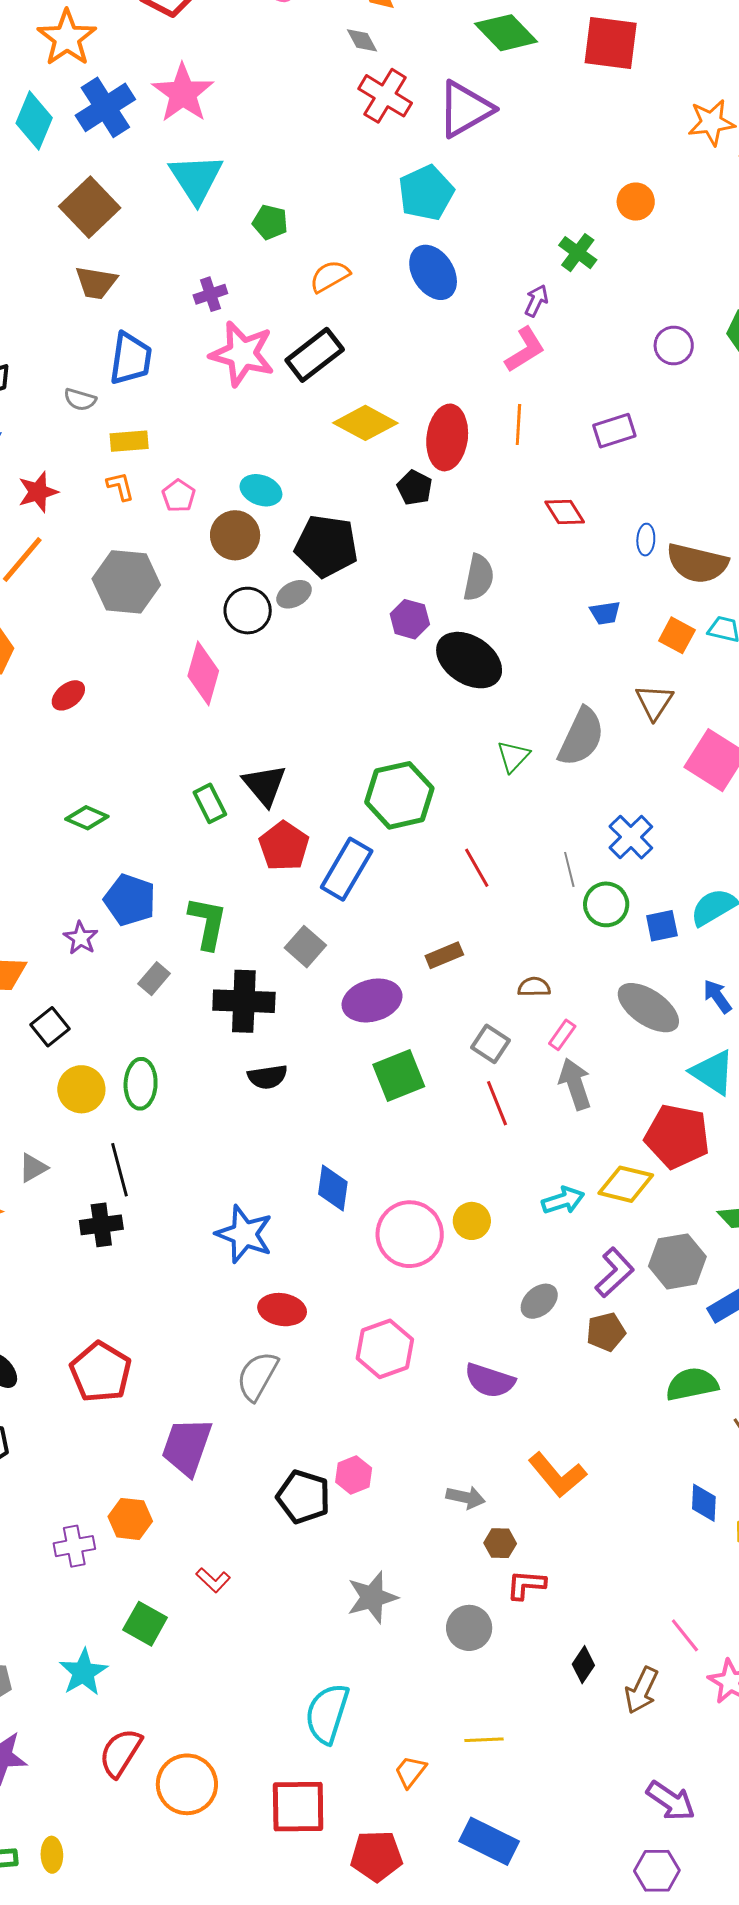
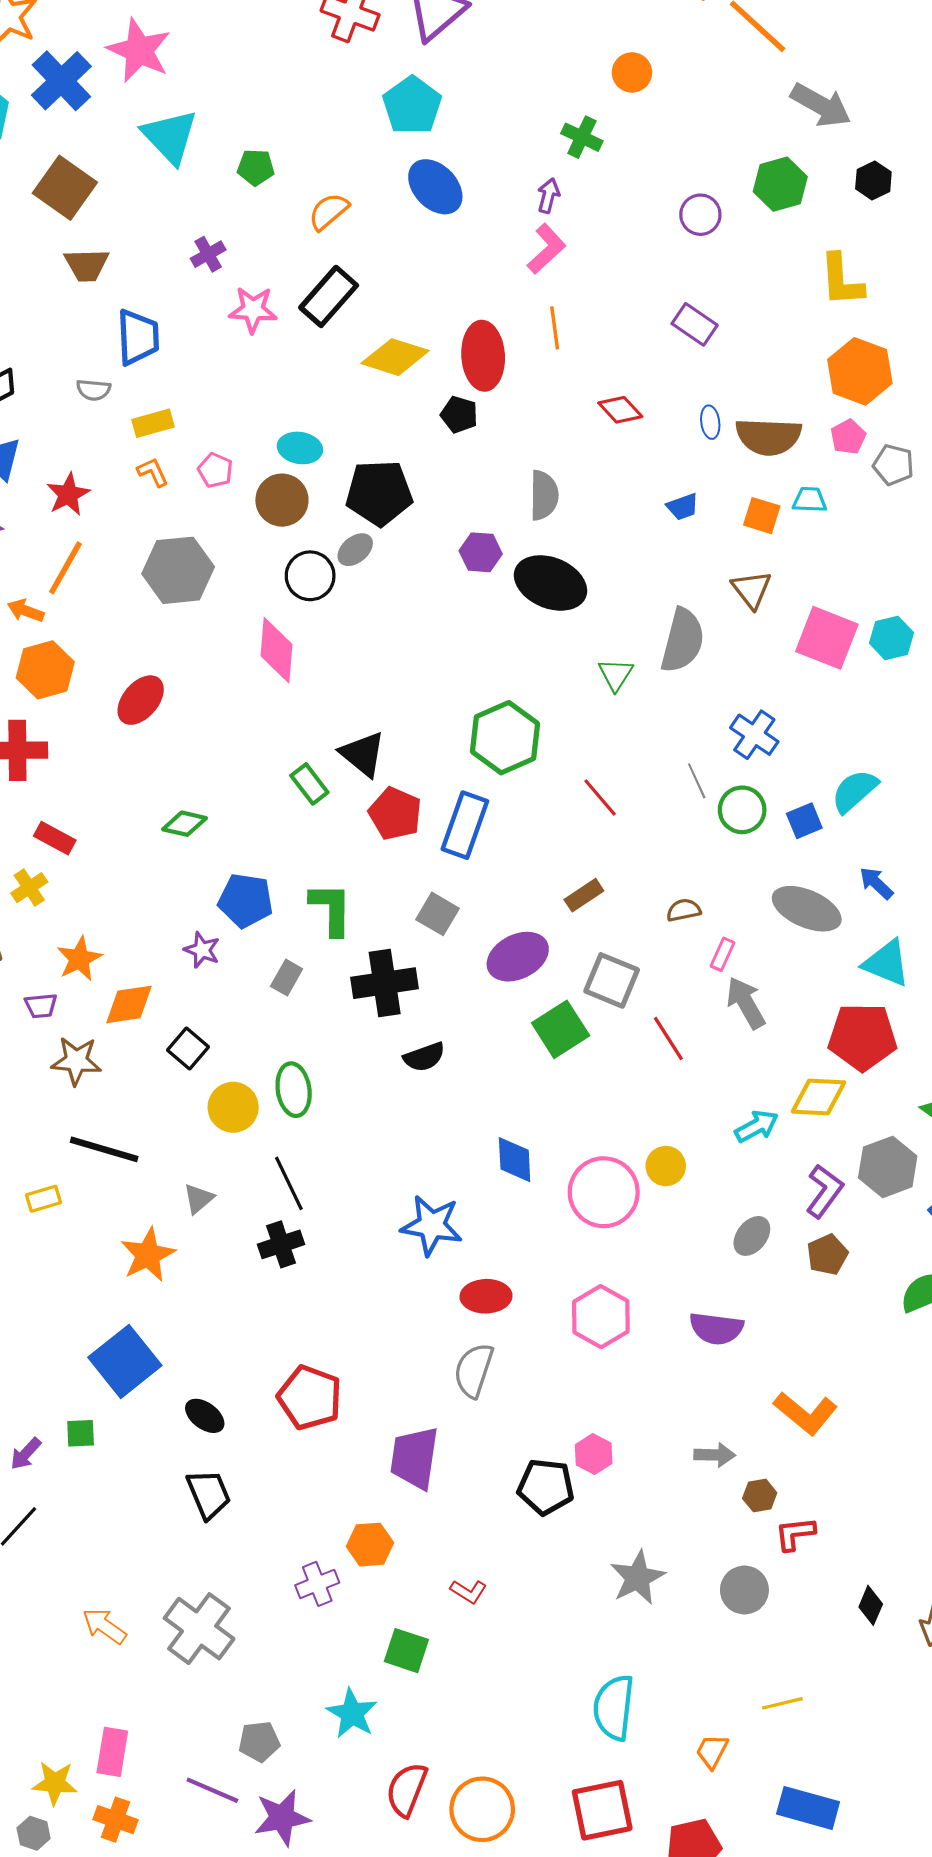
pink star: (242, 354) -> (253, 310), size x0.7
purple rectangle: (614, 431) -> (695, 324), moved, turned 63
red ellipse: (68, 695) -> (141, 700), size x1.4
gray square: (490, 1044) -> (612, 980), moved, size x1.4

